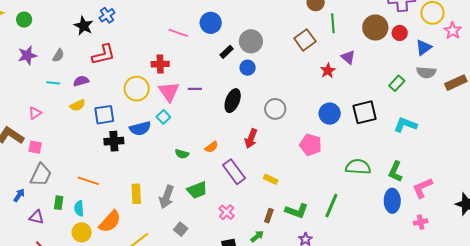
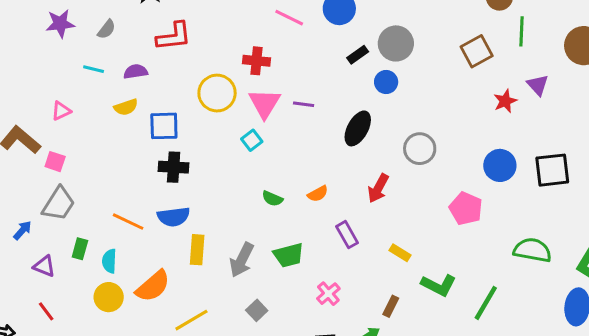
blue semicircle: (140, 128) -> (174, 217), moved
purple rectangle: (234, 172) -> (347, 235), size x0.7
green L-shape: (297, 211) -> (439, 285), moved

